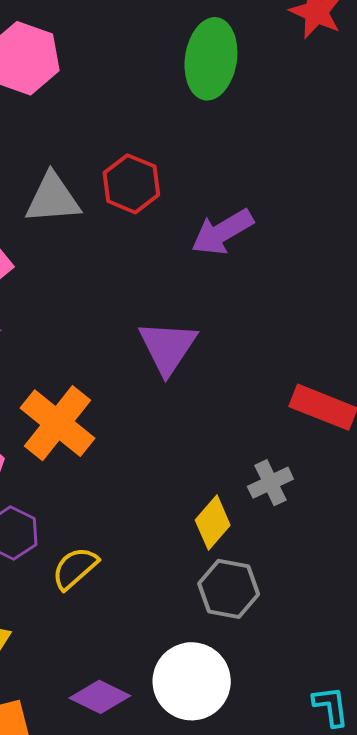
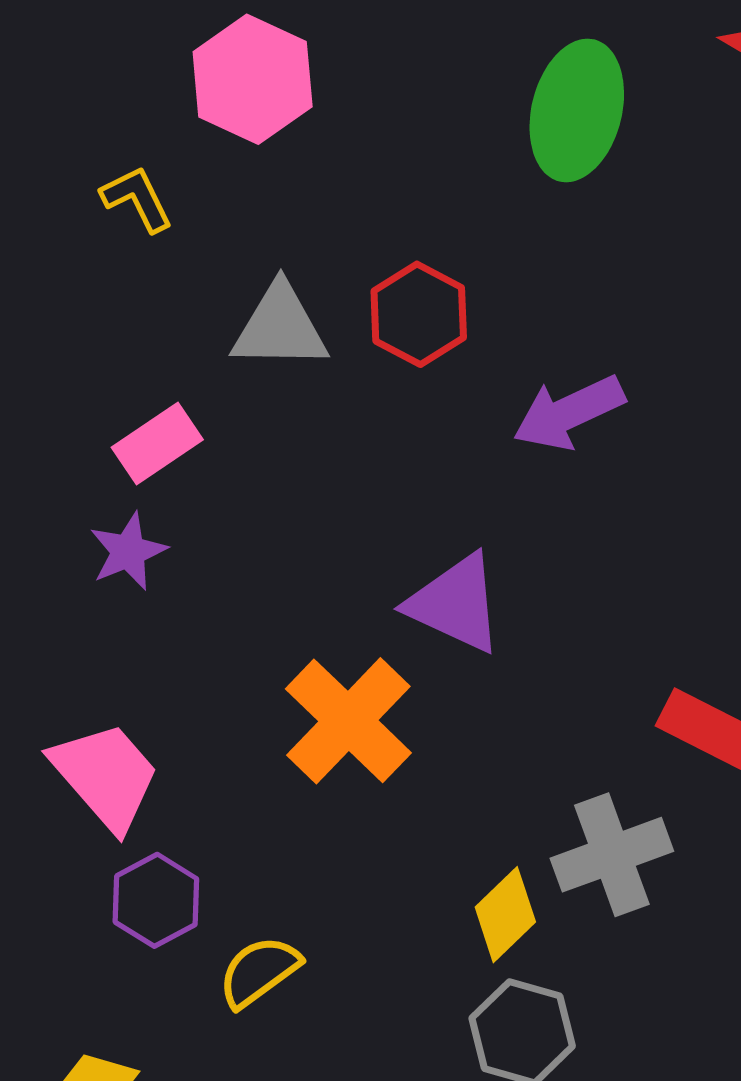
purple triangle: (168, 347) -> (455, 603), turned -44
orange cross: (58, 423) -> (348, 721), moved
gray cross: (270, 483) -> (612, 855), size x1.5

